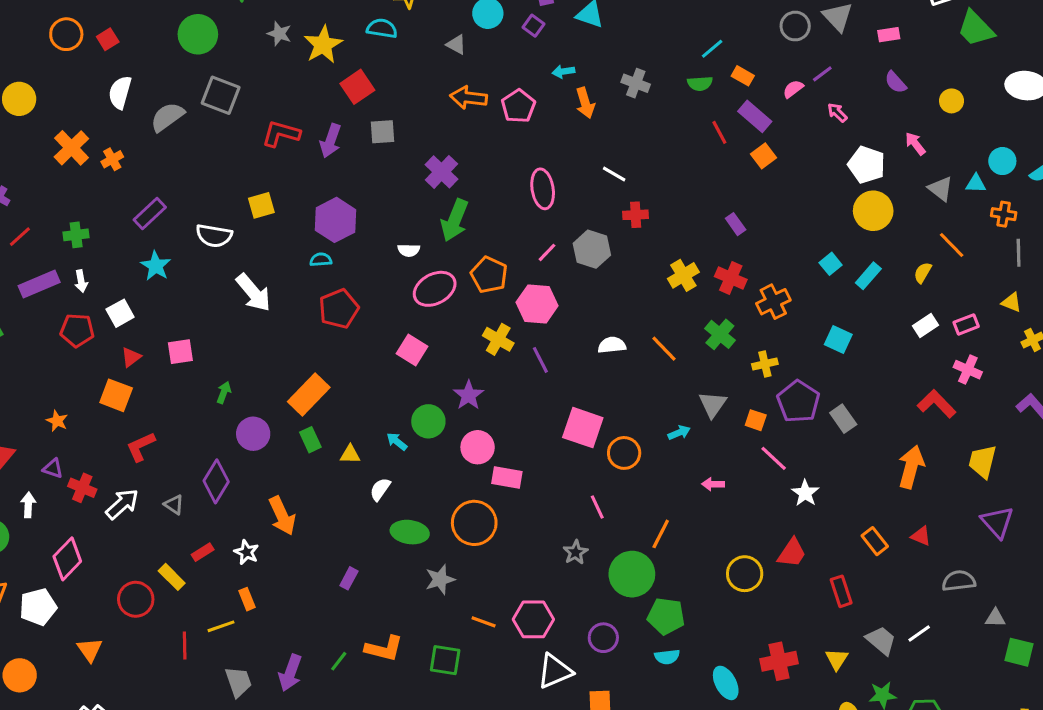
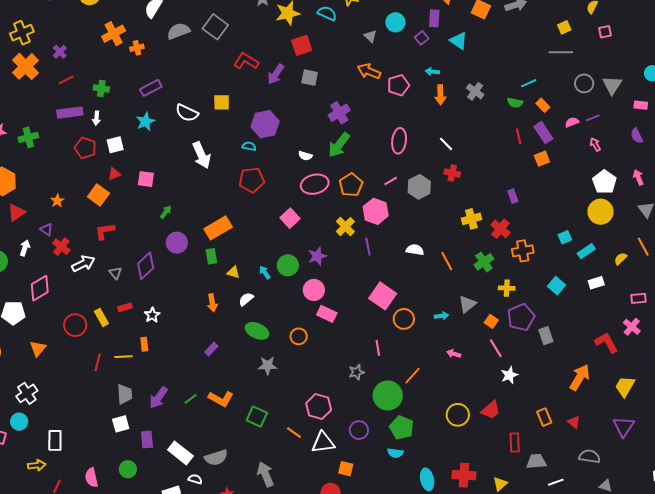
white rectangle: (926, 325) -> (596, 283), moved
orange arrow: (282, 516) -> (212, 303), moved, size x0.7
orange circle: (474, 523) -> (299, 336), size x0.6
orange line: (484, 622) -> (294, 433), moved
gray trapezoid: (881, 640) -> (536, 461), moved, turned -60

